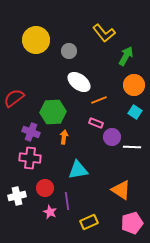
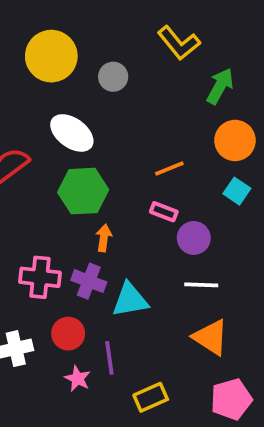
white ellipse: (79, 82) -> (72, 133), moved
purple cross: (31, 132) -> (89, 281), moved
white line: (132, 147) -> (201, 285), moved

